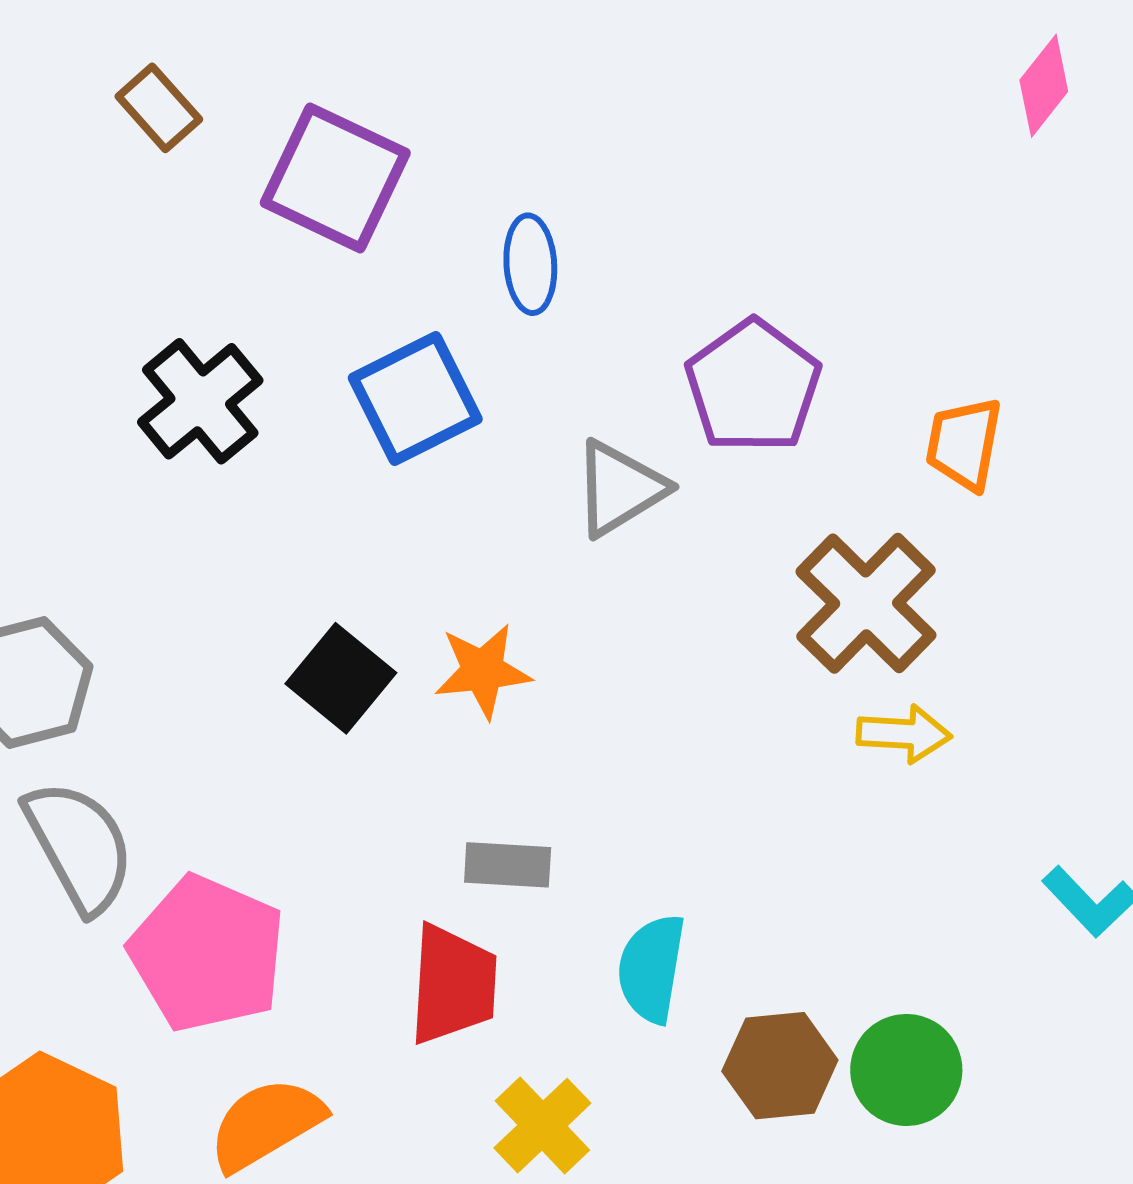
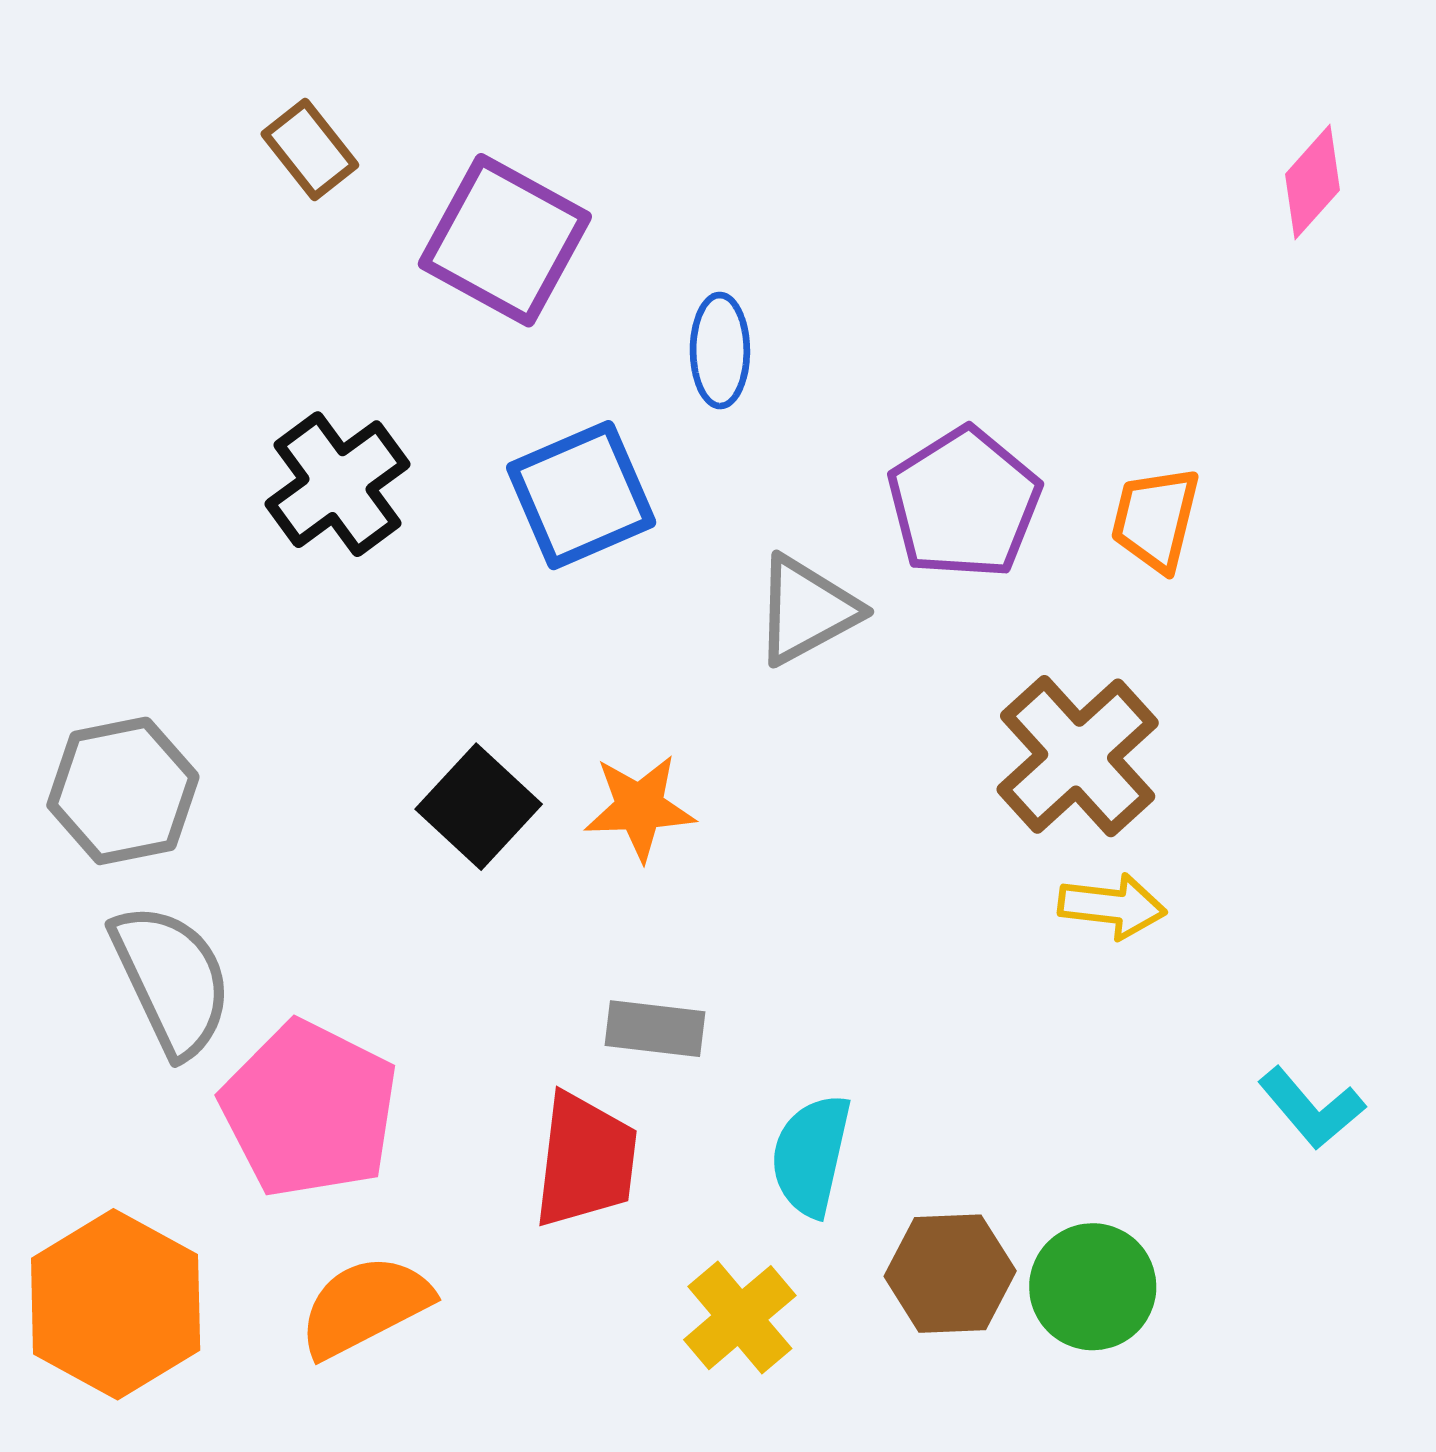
orange trapezoid: (964, 444) -> (1155, 519), moved
yellow cross: (542, 1126) -> (740, 1318), moved

